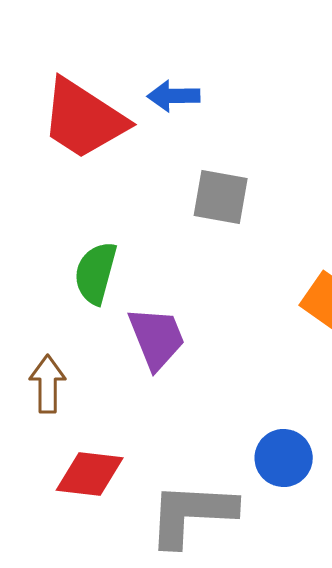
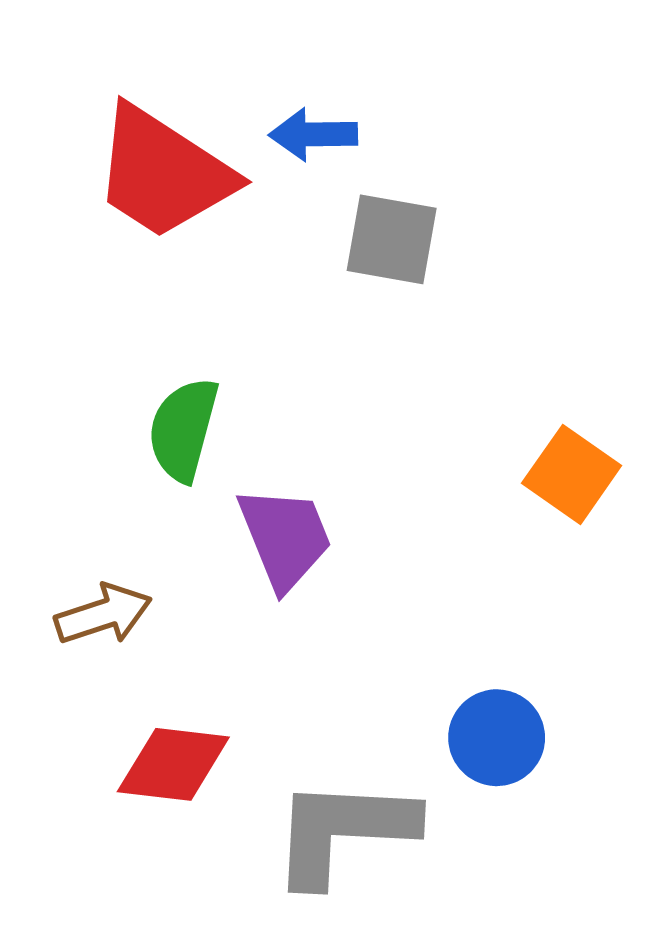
gray square: (221, 197) -> (392, 239), moved
brown arrow: (48, 384) -> (103, 614), turned 72

